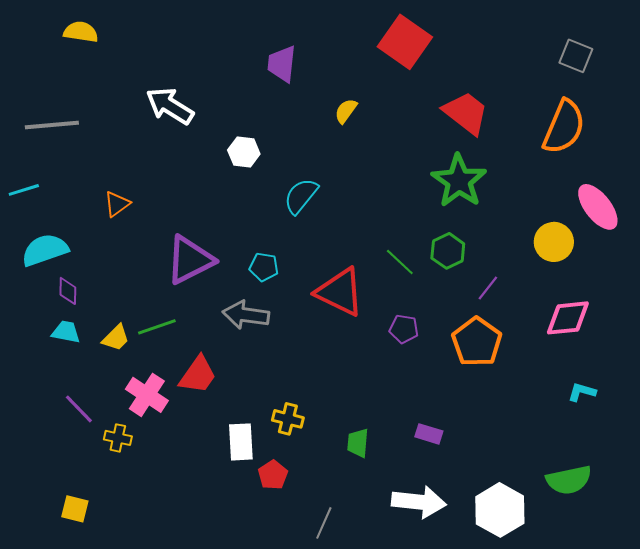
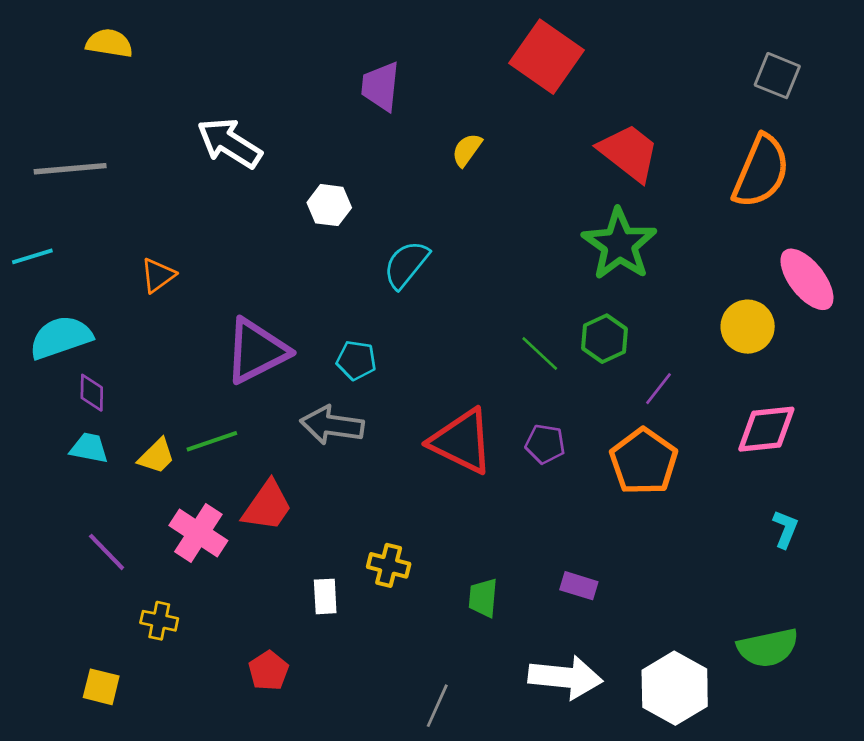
red triangle: (340, 292) -> (461, 441), moved
cyan L-shape: (582, 392) -> (785, 529), turned 96
yellow cross: (118, 438) -> (159, 621), moved
white rectangle: (241, 442) -> (325, 596), size x0.7
red pentagon: (273, 475) -> (269, 671), moved

